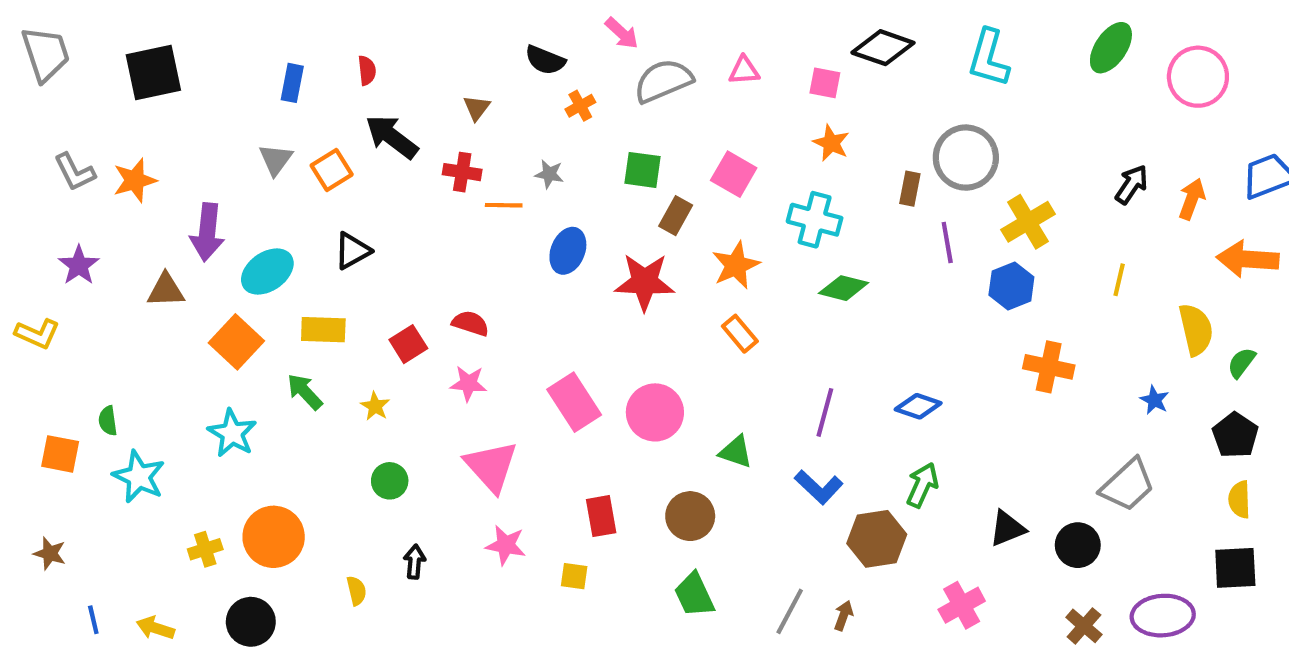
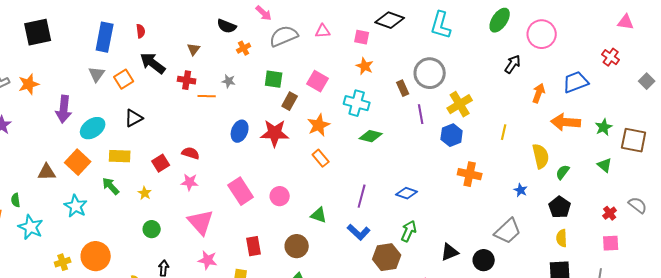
blue rectangle: (292, 83) -> (105, 37), size x1.6
black arrow: (1132, 184) -> (513, 64), moved
brown rectangle: (910, 189) -> (403, 88), turned -35
blue ellipse: (568, 251) -> (240, 131), moved
brown triangle: (166, 290) -> (47, 172), moved
pink circle: (655, 412) -> (280, 196), size x0.7

